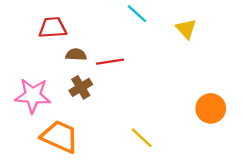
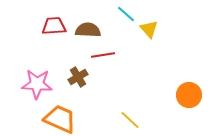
yellow triangle: (186, 29) -> (149, 29), moved
brown semicircle: (76, 55) -> (88, 30), moved, size x1.4

